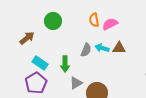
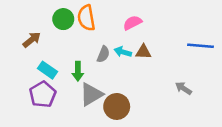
orange semicircle: (94, 20) -> (86, 18), moved, size x1.5
gray triangle: (76, 83) -> (91, 94), size x1.5

